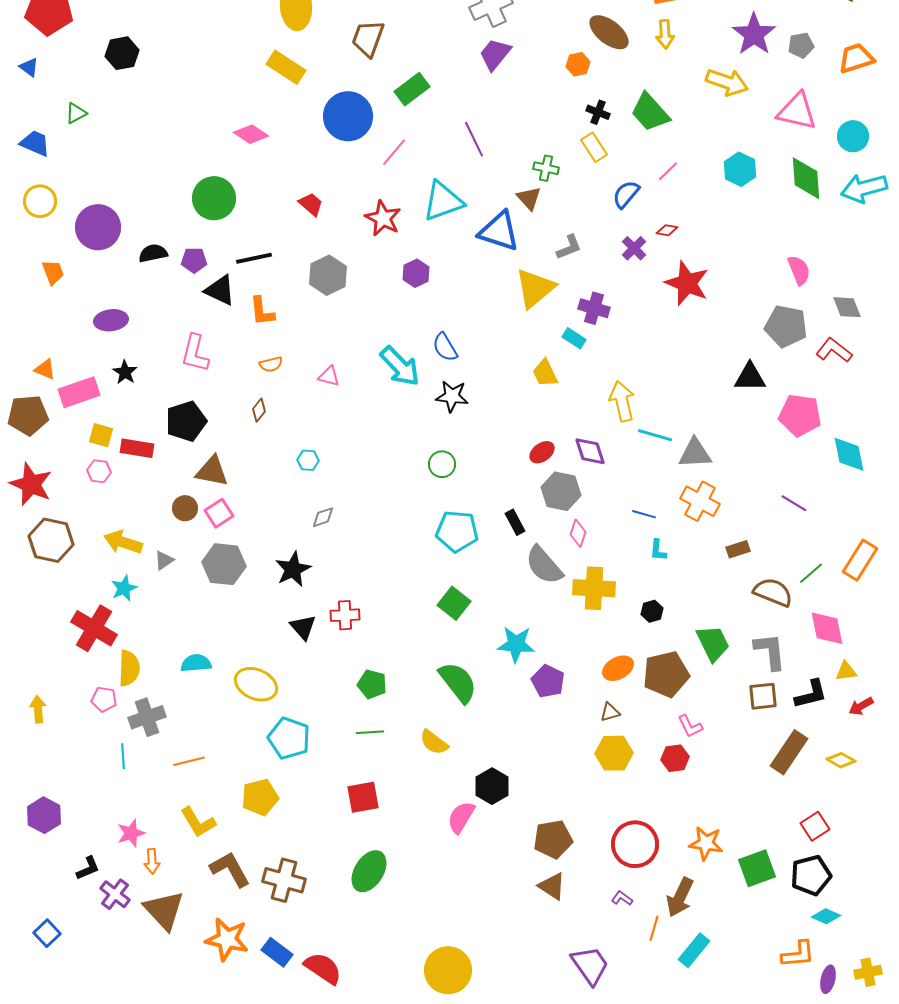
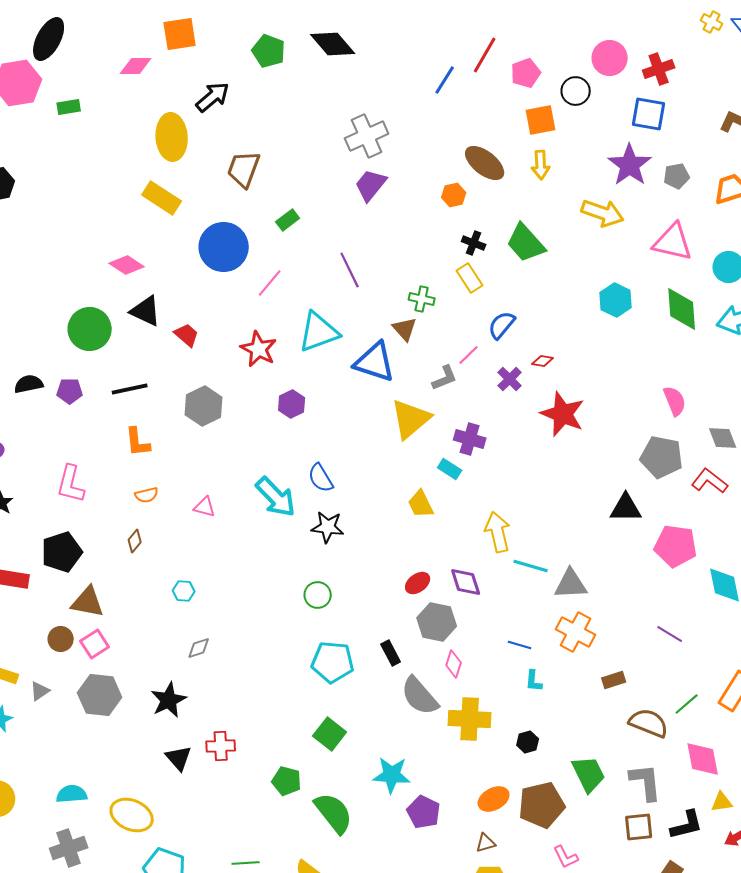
green rectangle: (412, 89) -> (288, 220), size x0.7
pink line: (668, 171) -> (469, 355), moved
black triangle: (220, 290) -> (146, 311), moved
green pentagon: (372, 684) -> (287, 781), moved
gray cross: (147, 717) -> (69, 848), moved

